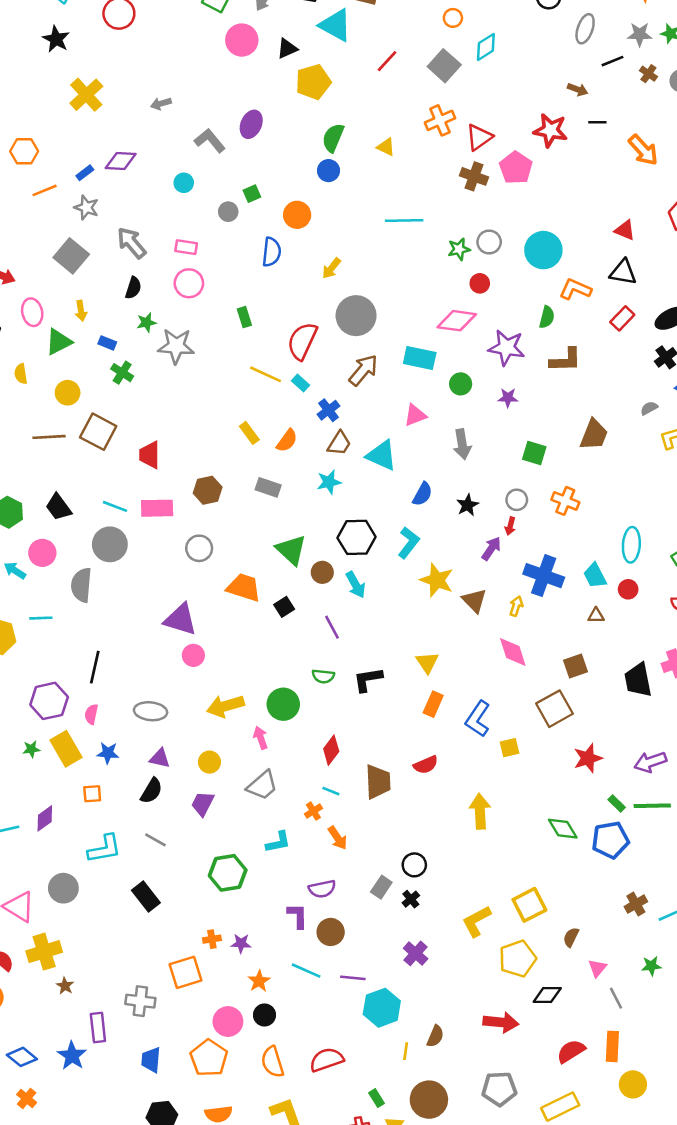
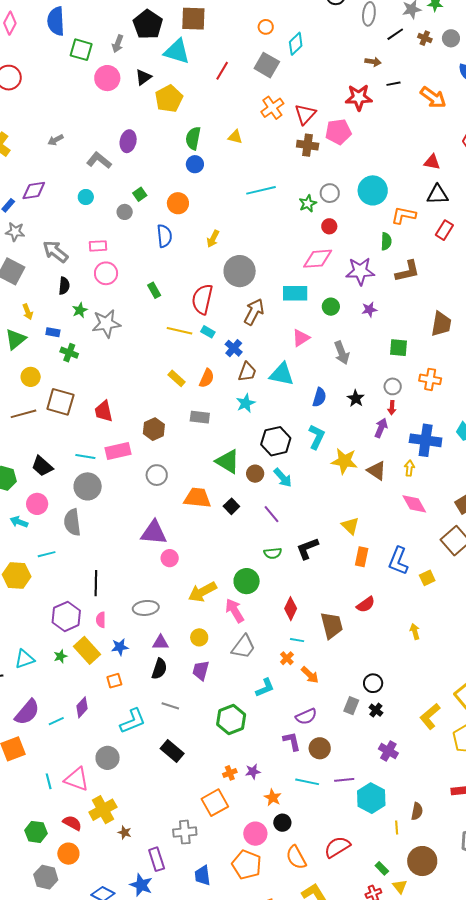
pink pentagon: (516, 168) -> (338, 132), turned -30
pink arrow: (261, 738) -> (235, 611), size x1.4
yellow arrow: (480, 811) -> (415, 631), size x0.6

